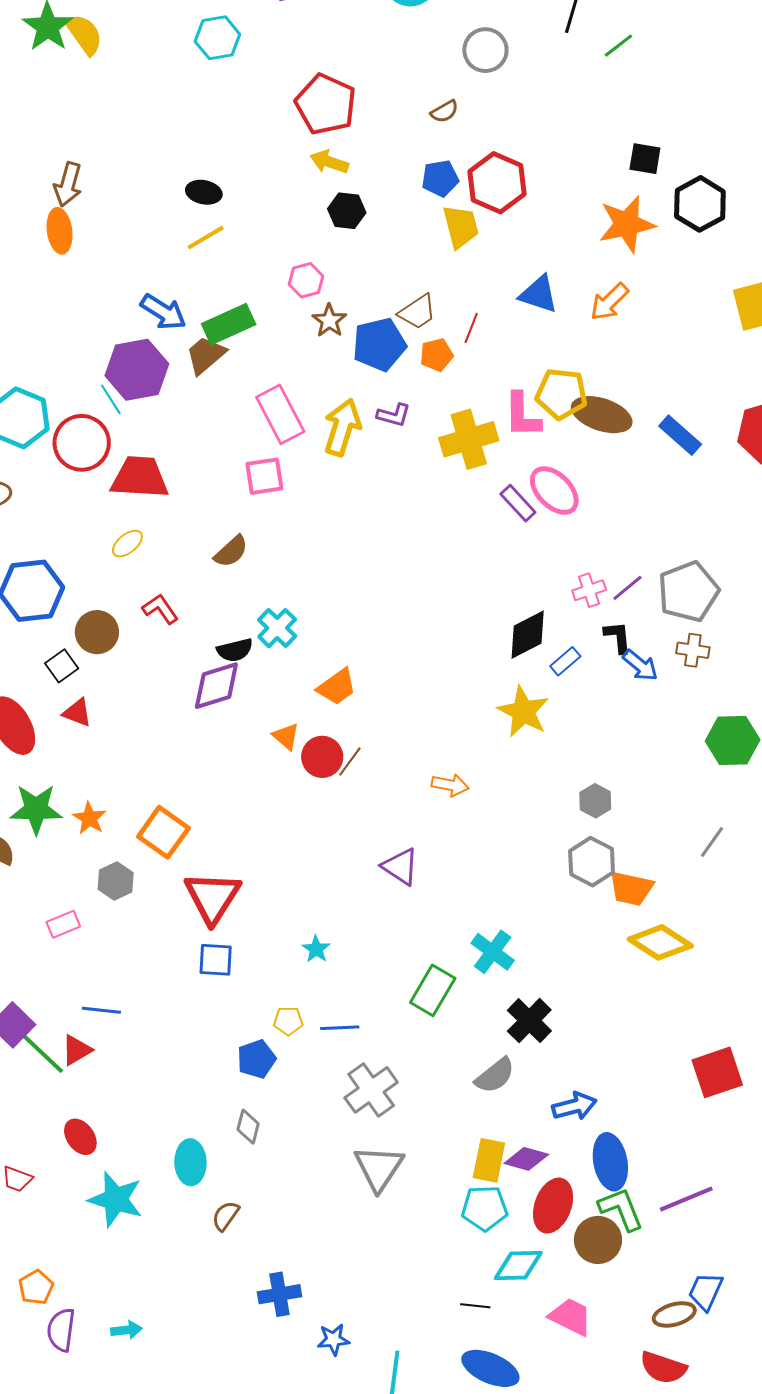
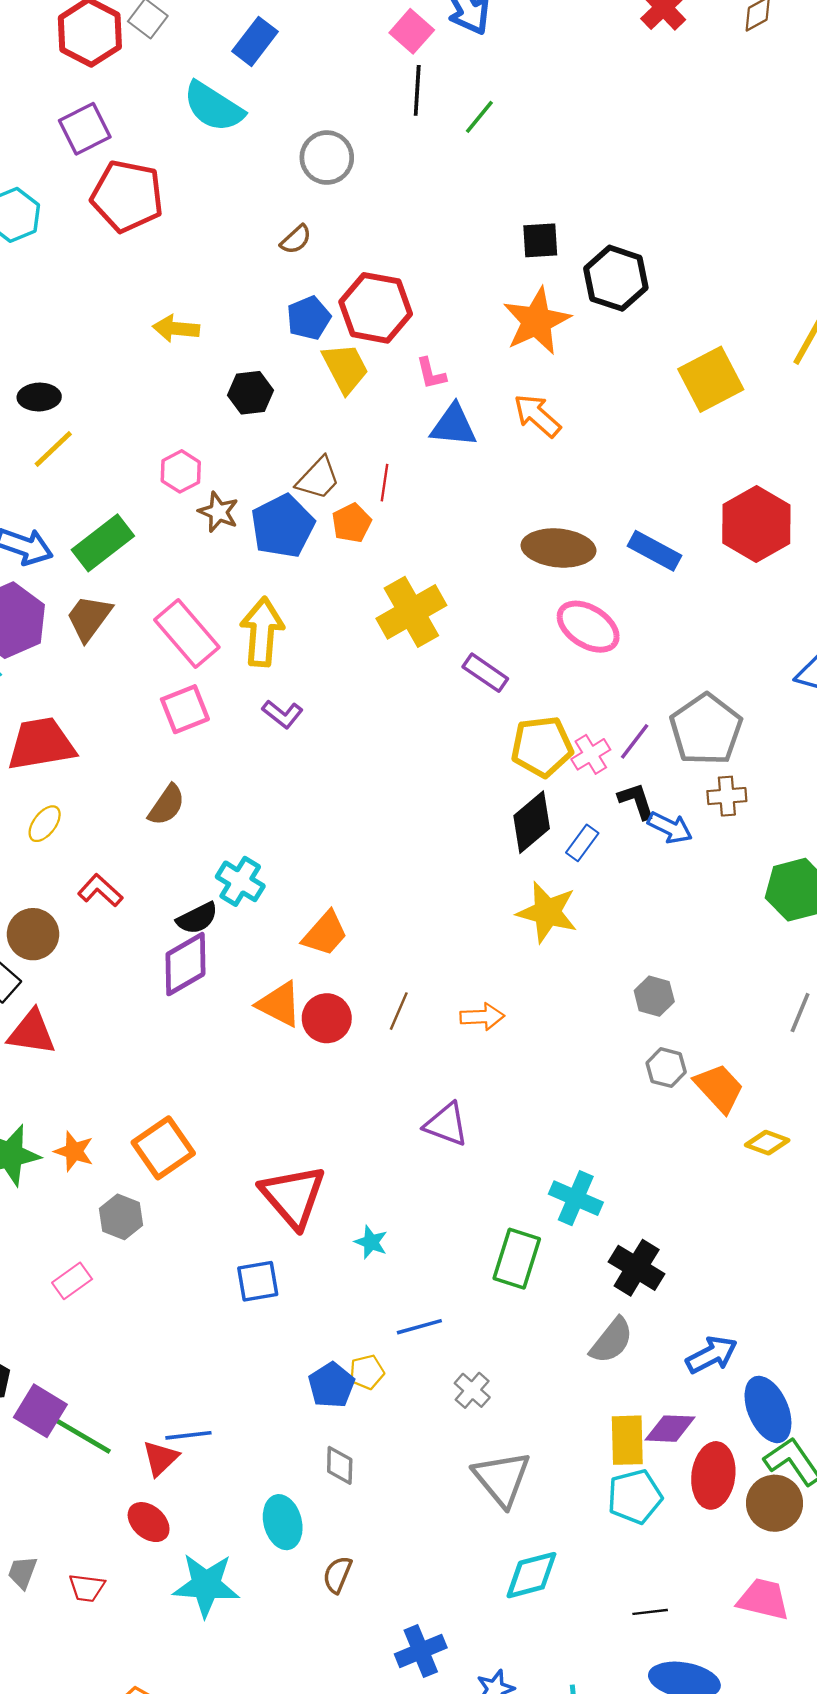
red pentagon: (326, 104) -> (127, 196), moved
black hexagon: (347, 211) -> (250, 393), moved
orange arrow: (609, 302) -> (537, 416), turned 99
brown trapezoid: (205, 355) -> (89, 618), moved
yellow pentagon: (561, 394) -> (542, 747), moved
purple L-shape: (394, 415) -> (283, 714), moved, turned 36
pink L-shape: (522, 415) -> (431, 373), moved, size x0.6
pink ellipse: (554, 491) -> (588, 627), moved
red triangle: (77, 713) -> (32, 1032), size x1.4
orange triangle: (286, 736) -> (279, 1004), size x1.4
brown line: (350, 761) -> (399, 1011), moved
orange square: (163, 832) -> (163, 1148), turned 33
gray hexagon: (592, 862) -> (666, 1068), size x0.7
orange trapezoid: (631, 889) -> (719, 1088), turned -132
red triangle: (213, 897) -> (293, 1196), moved
yellow diamond: (660, 942) -> (767, 1143), size x0.6
blue line: (101, 1010) -> (188, 1435), moved
yellow pentagon: (288, 1021) -> (367, 1372), moved
red triangle: (77, 1050) -> (160, 1458), moved
gray cross: (371, 1090) -> (472, 1390), size x0.6
cyan diamond: (518, 1266) -> (532, 1575), moved

